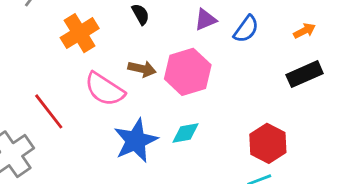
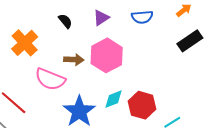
purple triangle: (205, 20) -> (101, 18), moved
blue semicircle: (246, 29) -> (142, 17), turned 60
red hexagon: (268, 143) -> (142, 105), moved

